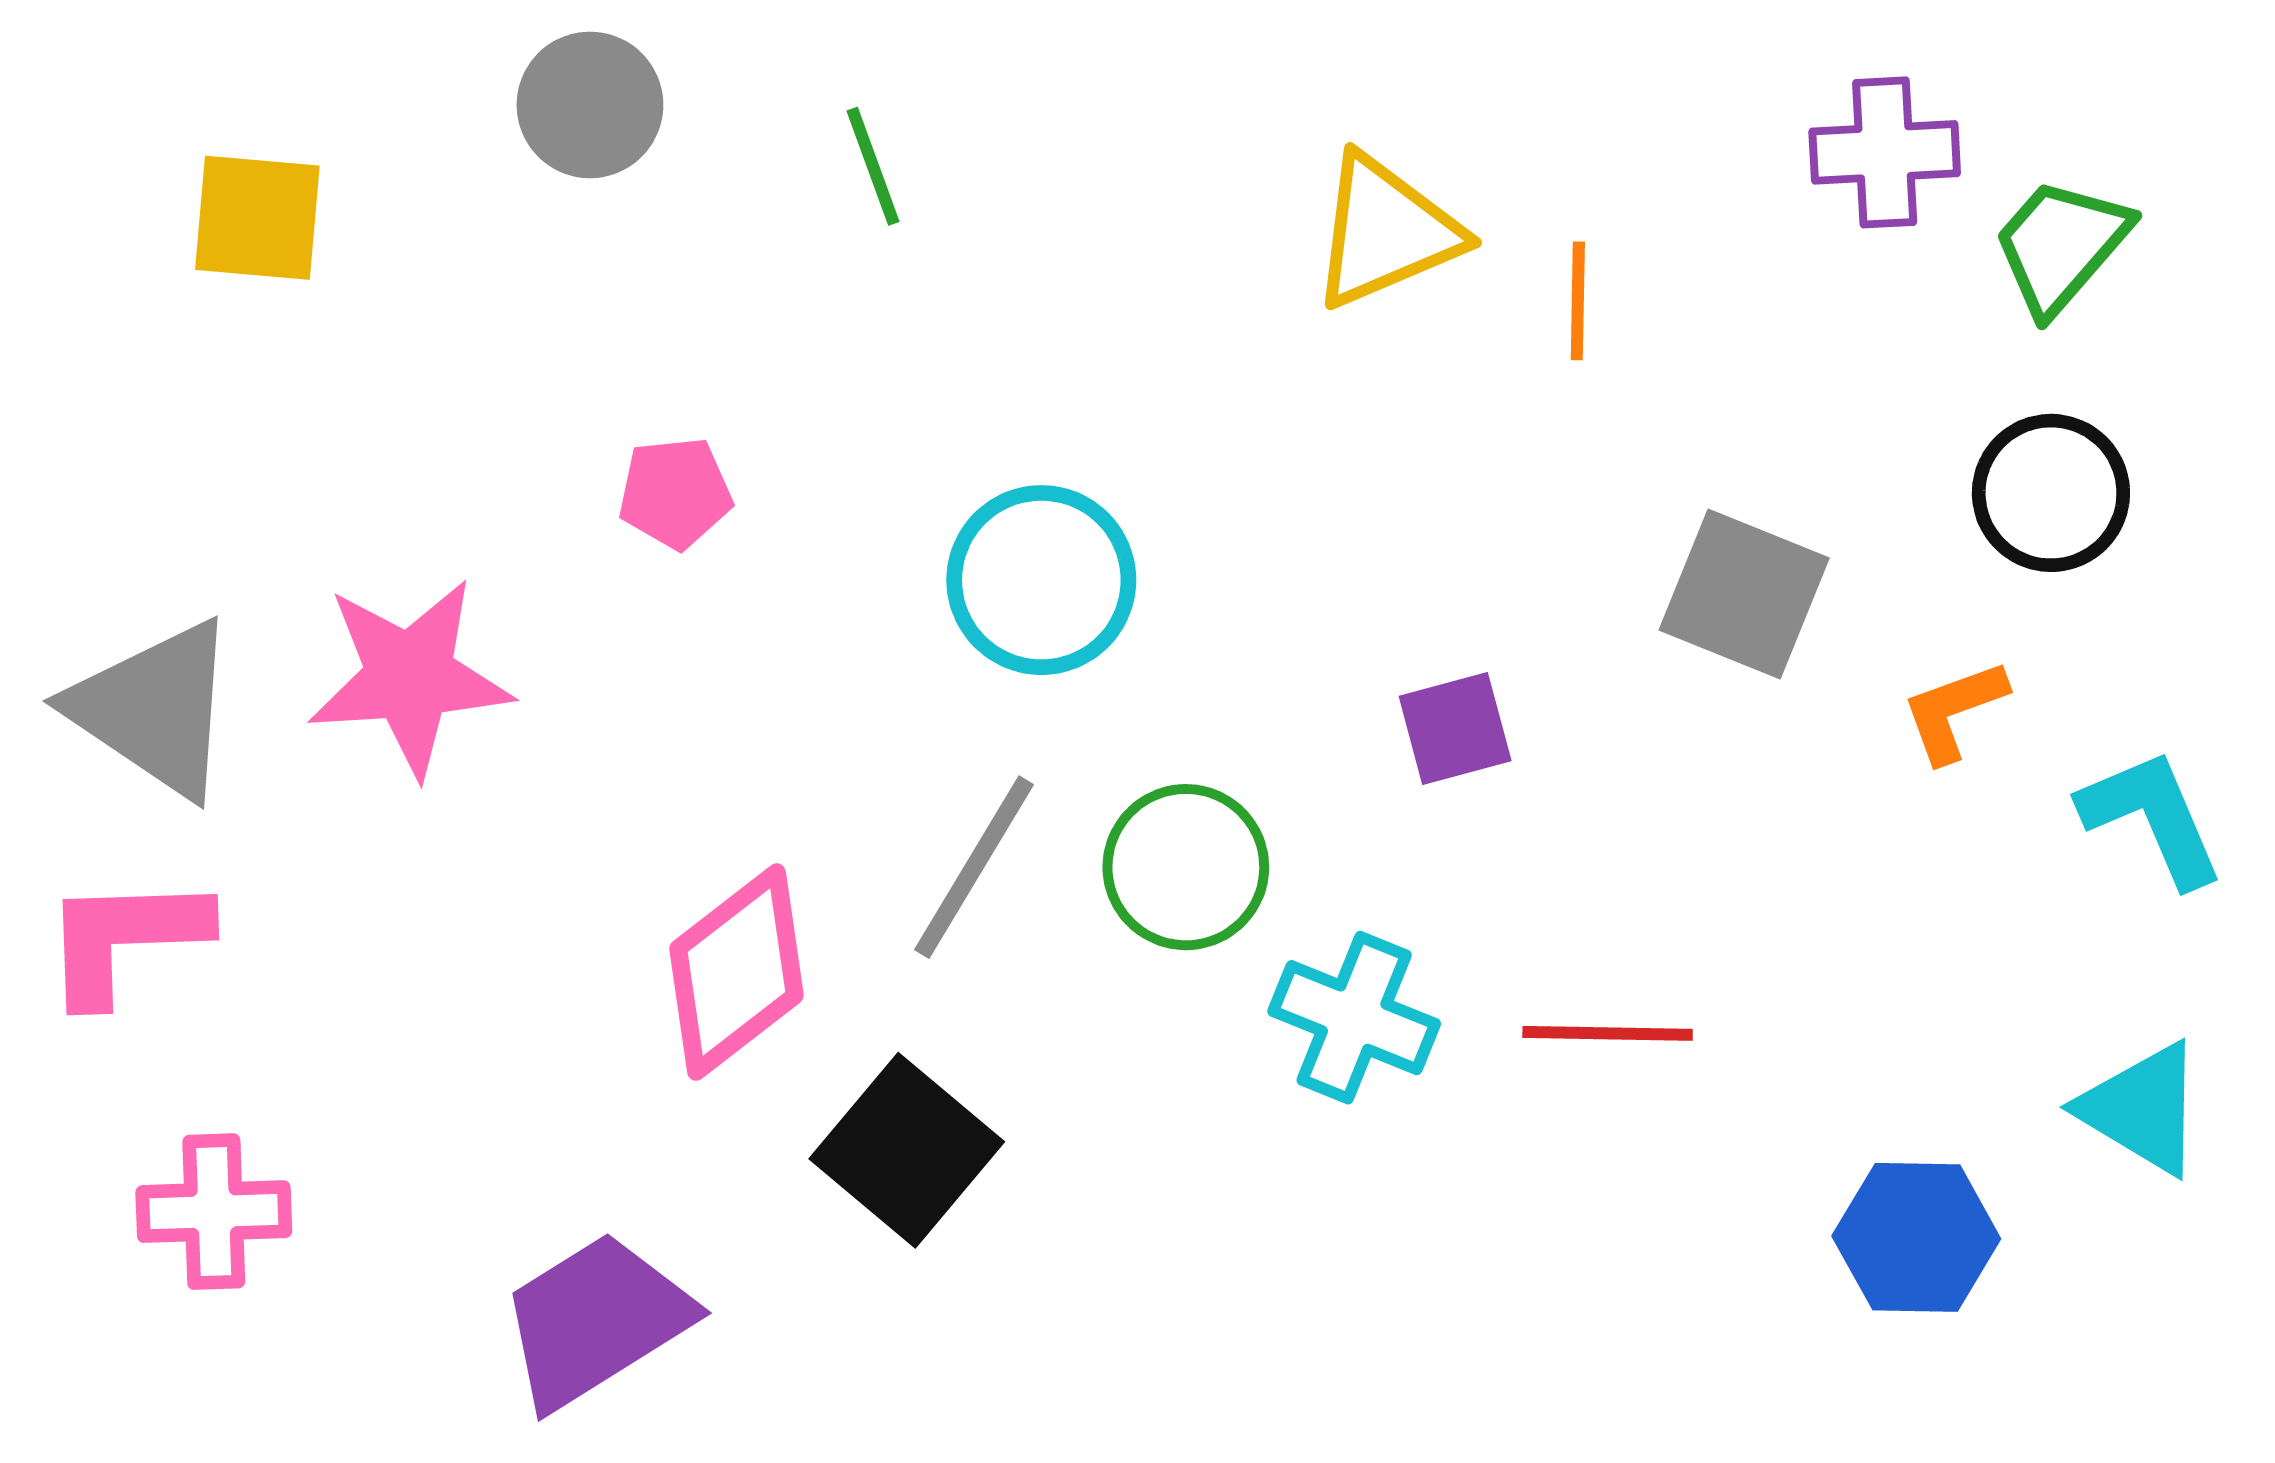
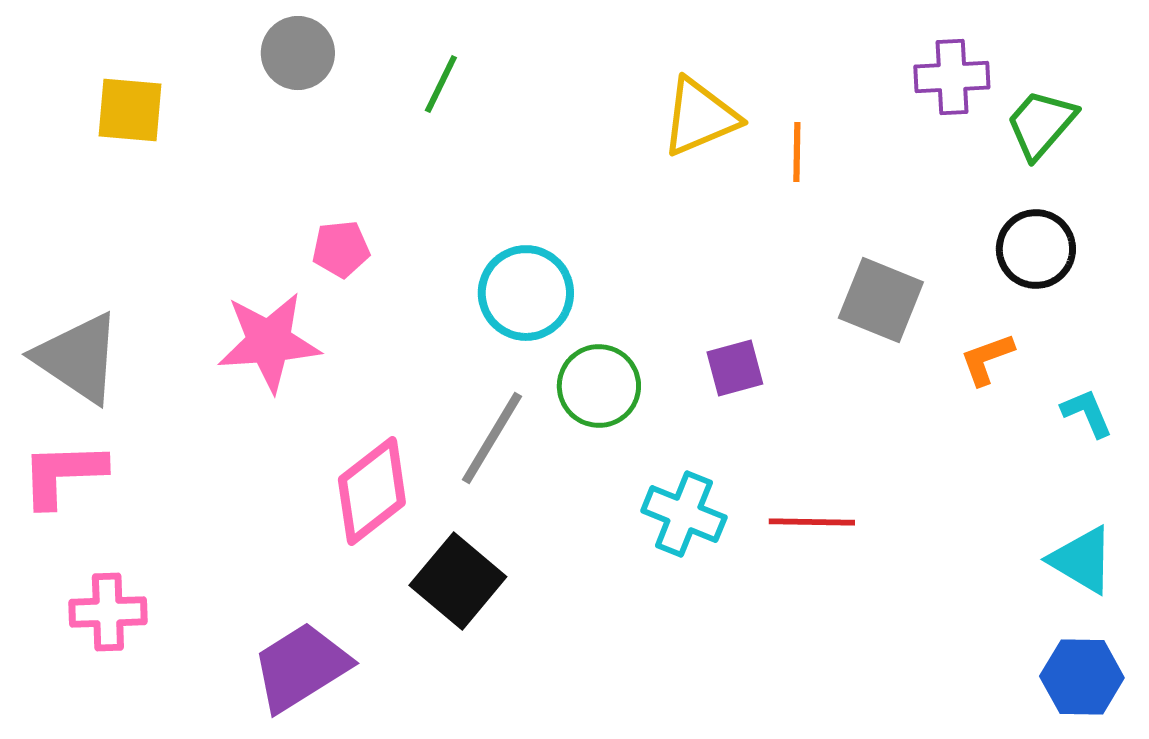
green line: (873, 166) -> (441, 84), turned 46
pink star: (410, 677) -> (269, 342), moved
cyan L-shape: (2152, 818) -> (1087, 413), size x0.7
green circle: (1186, 867) -> (599, 386), moved
blue hexagon: (1916, 1237) -> (1082, 677), moved

